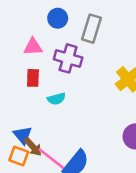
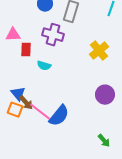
pink triangle: (33, 47) -> (13, 35), moved
cyan semicircle: (56, 99) -> (44, 66), turned 32

